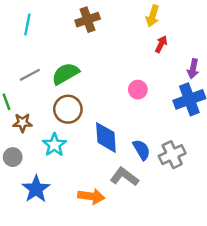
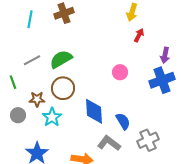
brown cross: (88, 20) -> (64, 13), moved
brown star: (22, 123) -> (37, 99), moved
gray cross: (172, 155) -> (148, 140), moved
gray circle: (13, 157) -> (18, 115), moved

